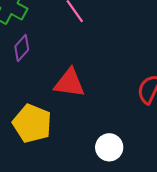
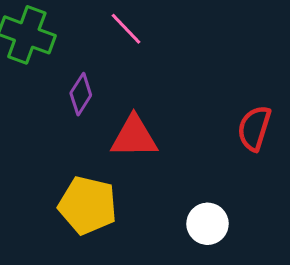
purple diamond: (22, 48) -> (81, 94), moved

